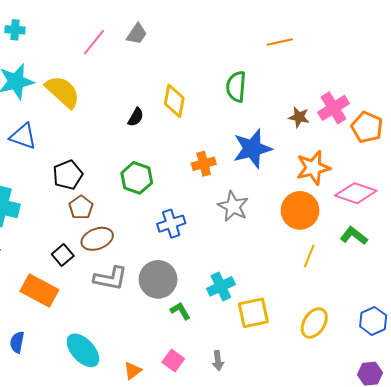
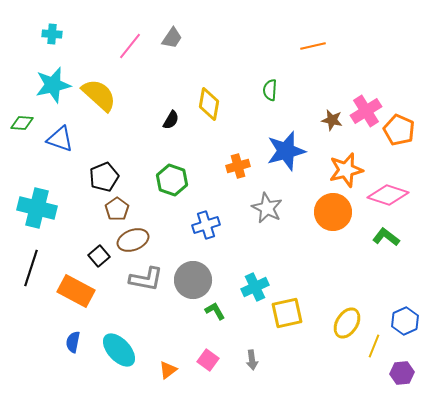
green semicircle: (236, 87) -> (270, 90), size x0.7
yellow line: (309, 256) -> (374, 346), moved
blue semicircle: (17, 342) -> (73, 342), moved

